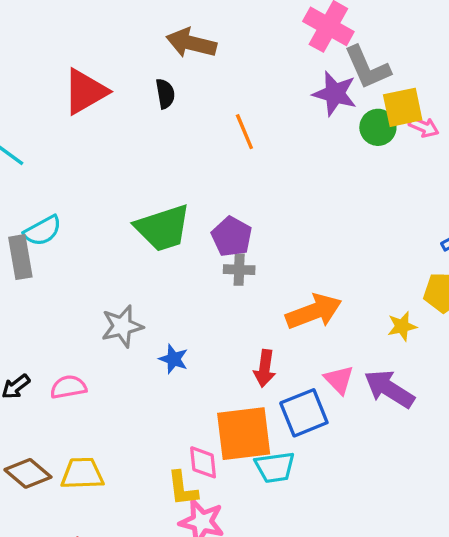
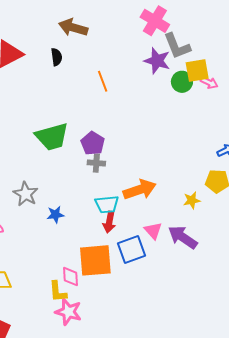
gray star: (122, 326) -> (26, 194), turned -30
blue star: (174, 359) -> (55, 215), turned -30
cyan trapezoid: (275, 467) -> (107, 204), moved

